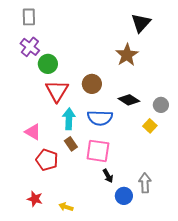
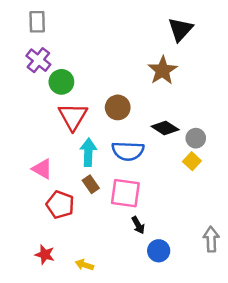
gray circle: (161, 105) -> (196, 138), moved
gray arrow: (145, 183) -> (211, 239), moved

